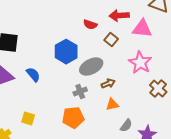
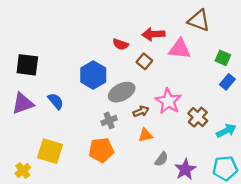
pink star: (140, 62) -> (168, 101), moved
yellow square: (28, 118) -> (50, 151), size x1.6

